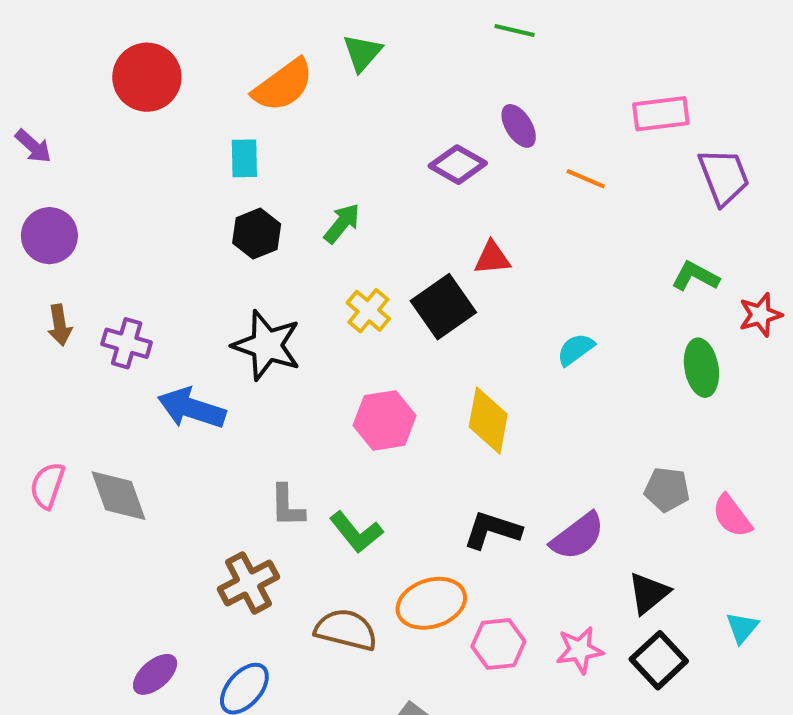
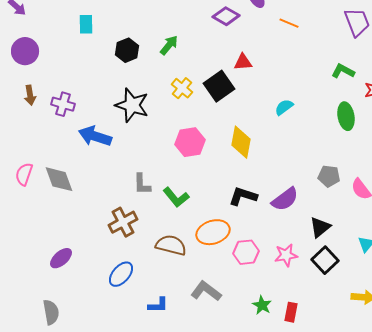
cyan rectangle: (244, 158) -> (86, 24), moved
purple ellipse: (155, 674) -> (61, 258), moved

